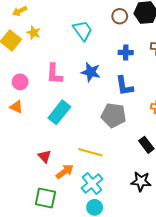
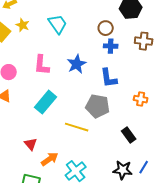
brown circle: (120, 16) -> (106, 28), moved
cyan trapezoid: (83, 31) -> (58, 24), moved
blue star: (91, 72) -> (77, 64), turned 30
yellow line: (90, 152) -> (77, 127), moved

